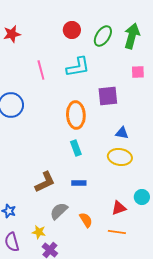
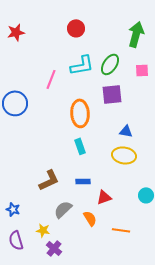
green ellipse: (103, 36) -> (110, 64), moved
pink line: (41, 70) -> (51, 79), moved, turned 36
red triangle: (119, 208) -> (104, 197), moved

